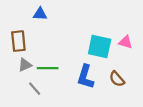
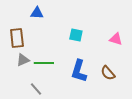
cyan square: (100, 46) -> (76, 35), moved, size x0.6
gray line: (35, 89) -> (36, 89), moved

